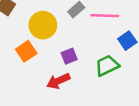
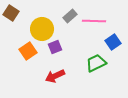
purple square: (69, 56) -> (55, 47), moved

